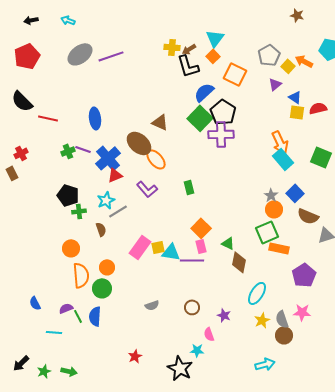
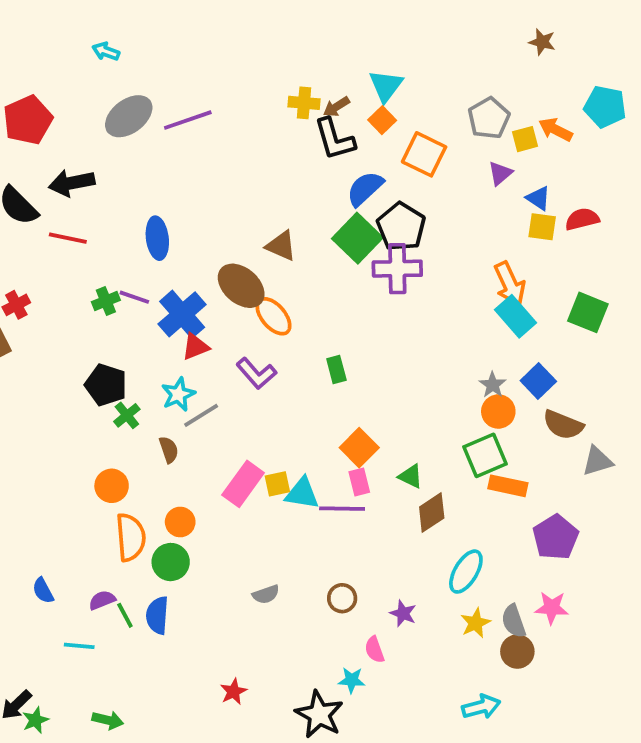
black arrow: (31, 20) -> (72, 183), moved, size x1.6
yellow square: (288, 66) -> (525, 139), turned 32
green cross: (79, 211) -> (127, 415), turned -32
brown diamond: (239, 262) -> (432, 512), turned 45
green star: (44, 371) -> (35, 720), moved

